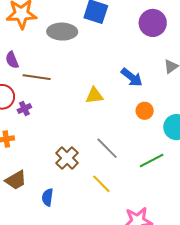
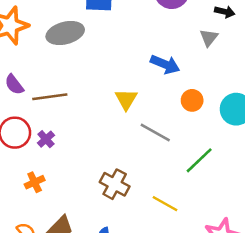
yellow triangle: (94, 96) -> (126, 99), turned -36
gray line: (107, 148) -> (155, 133), moved
green line: (152, 161) -> (199, 160), moved

